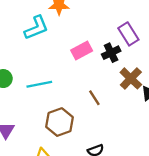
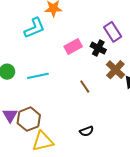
black cross: (111, 53) -> (98, 48), turned -35
brown hexagon: (60, 122) -> (29, 119), moved

